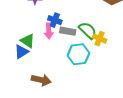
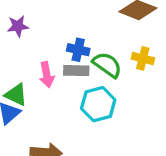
blue cross: (55, 20) -> (78, 50), moved
yellow cross: (100, 39) -> (143, 58), moved

